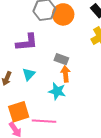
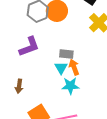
cyan triangle: (29, 74) -> (61, 68), moved

